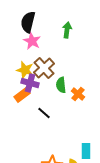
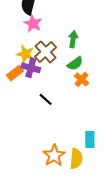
green arrow: (67, 30) -> (73, 39), moved
green semicircle: (61, 85) -> (75, 64), moved, turned -119
orange rectangle: (22, 95) -> (15, 73), moved

